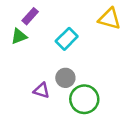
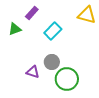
purple rectangle: (30, 16) -> (32, 13), moved

